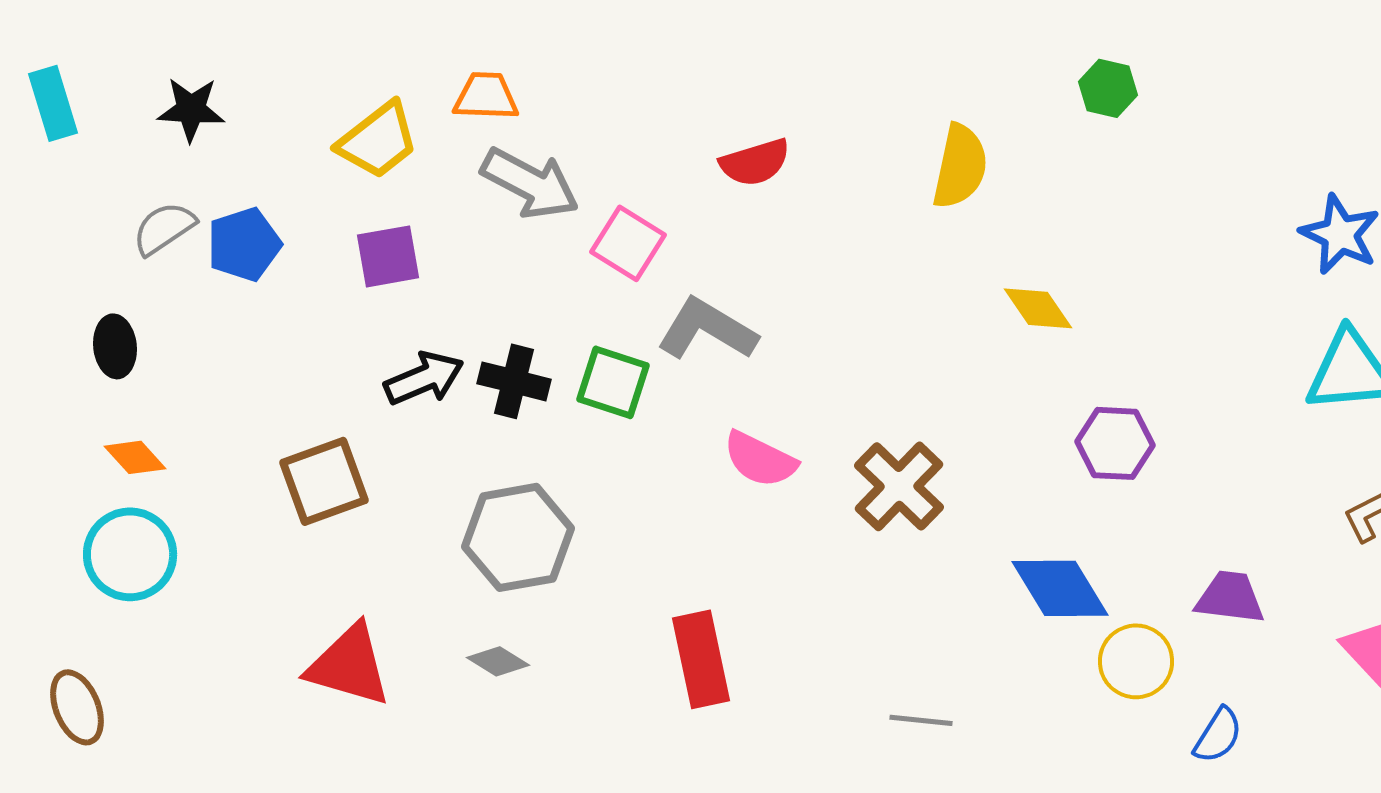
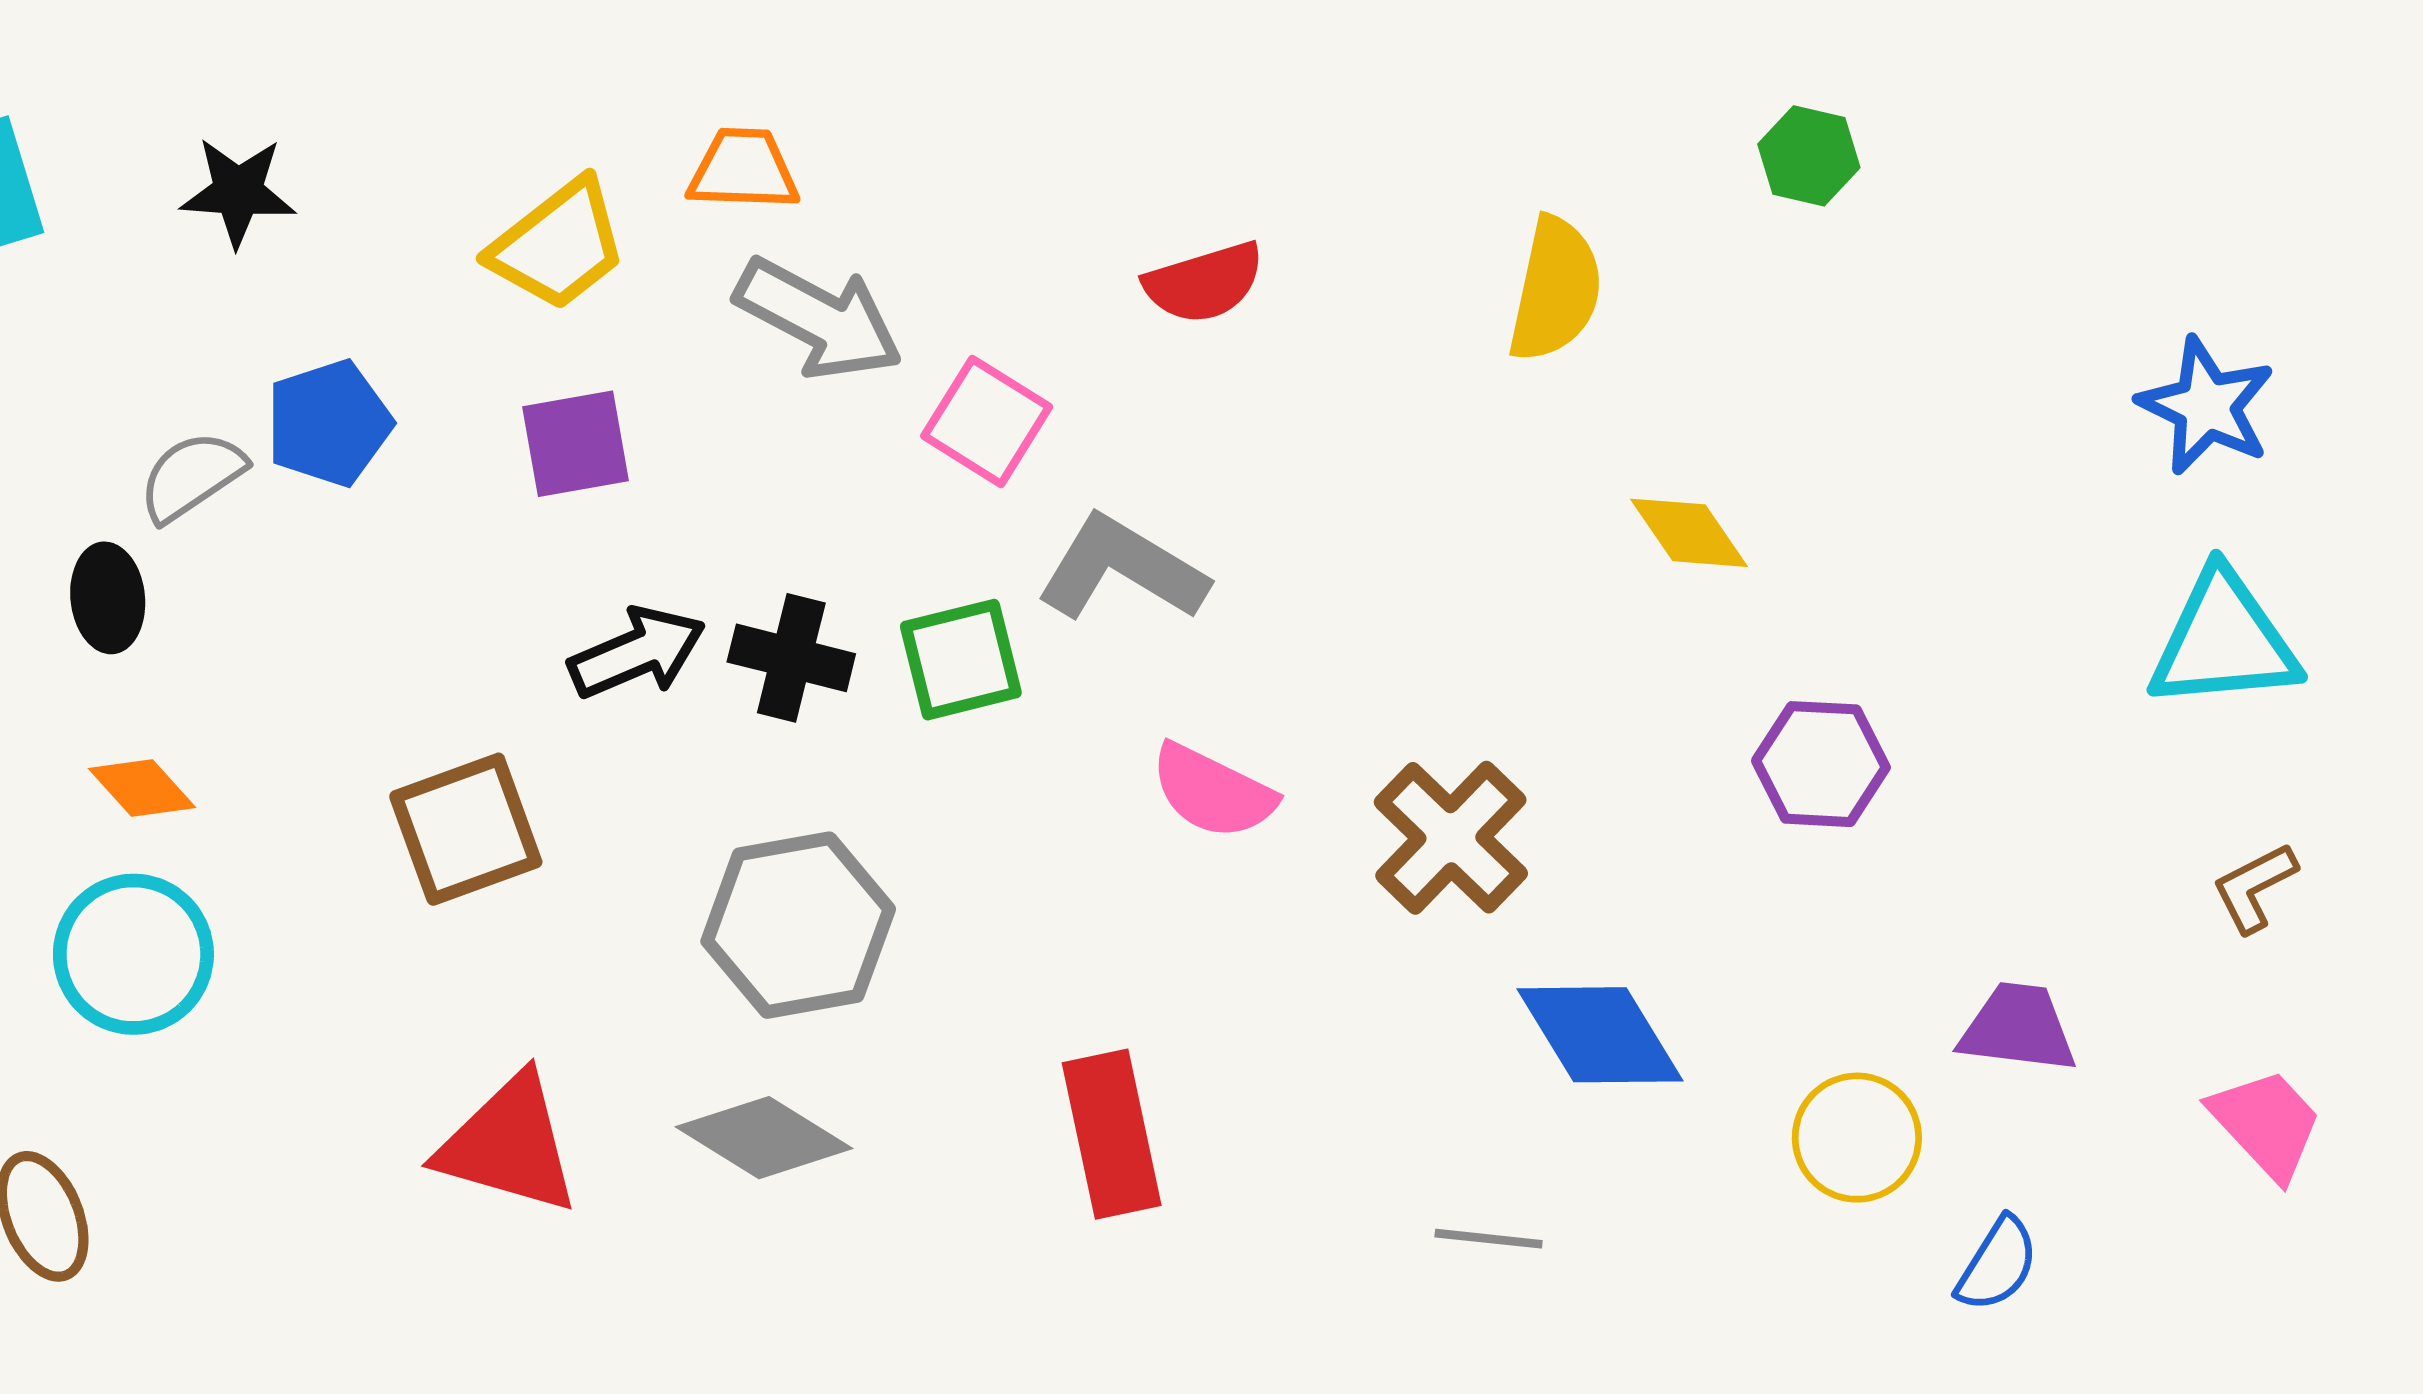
gray semicircle: (164, 228) -> (192, 476), moved
green square: (613, 382) -> (961, 660), turned -32
blue diamond: (1060, 588) -> (1600, 1035), moved
gray diamond: (498, 661) -> (764, 1138), size x1.6

